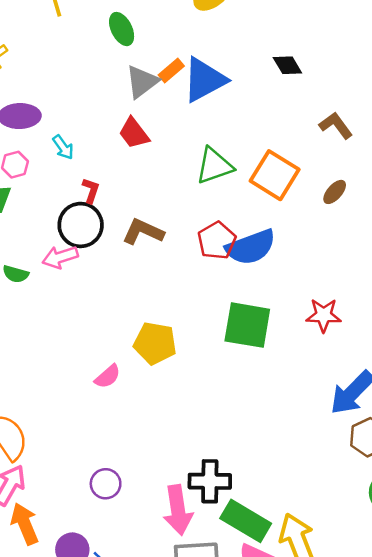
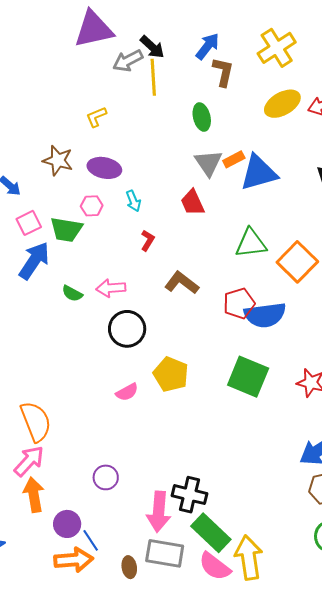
gray triangle: (142, 82) -> (208, 163), turned -40
black circle: (81, 225) -> (127, 329), moved

